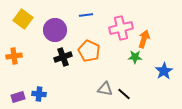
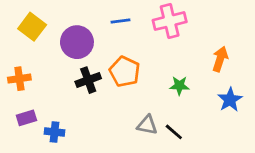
pink cross: (121, 28) -> (170, 21), moved
orange arrow: (144, 39) -> (220, 59), moved
green star: (135, 57) -> (179, 86), moved
purple rectangle: (18, 97) -> (26, 118), moved

